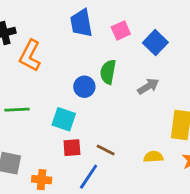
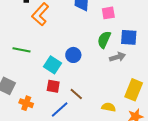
blue square: (155, 43) -> (129, 37), moved, turned 36
green semicircle: (108, 72) -> (104, 40), moved
blue circle: (84, 87) -> (73, 55), moved

